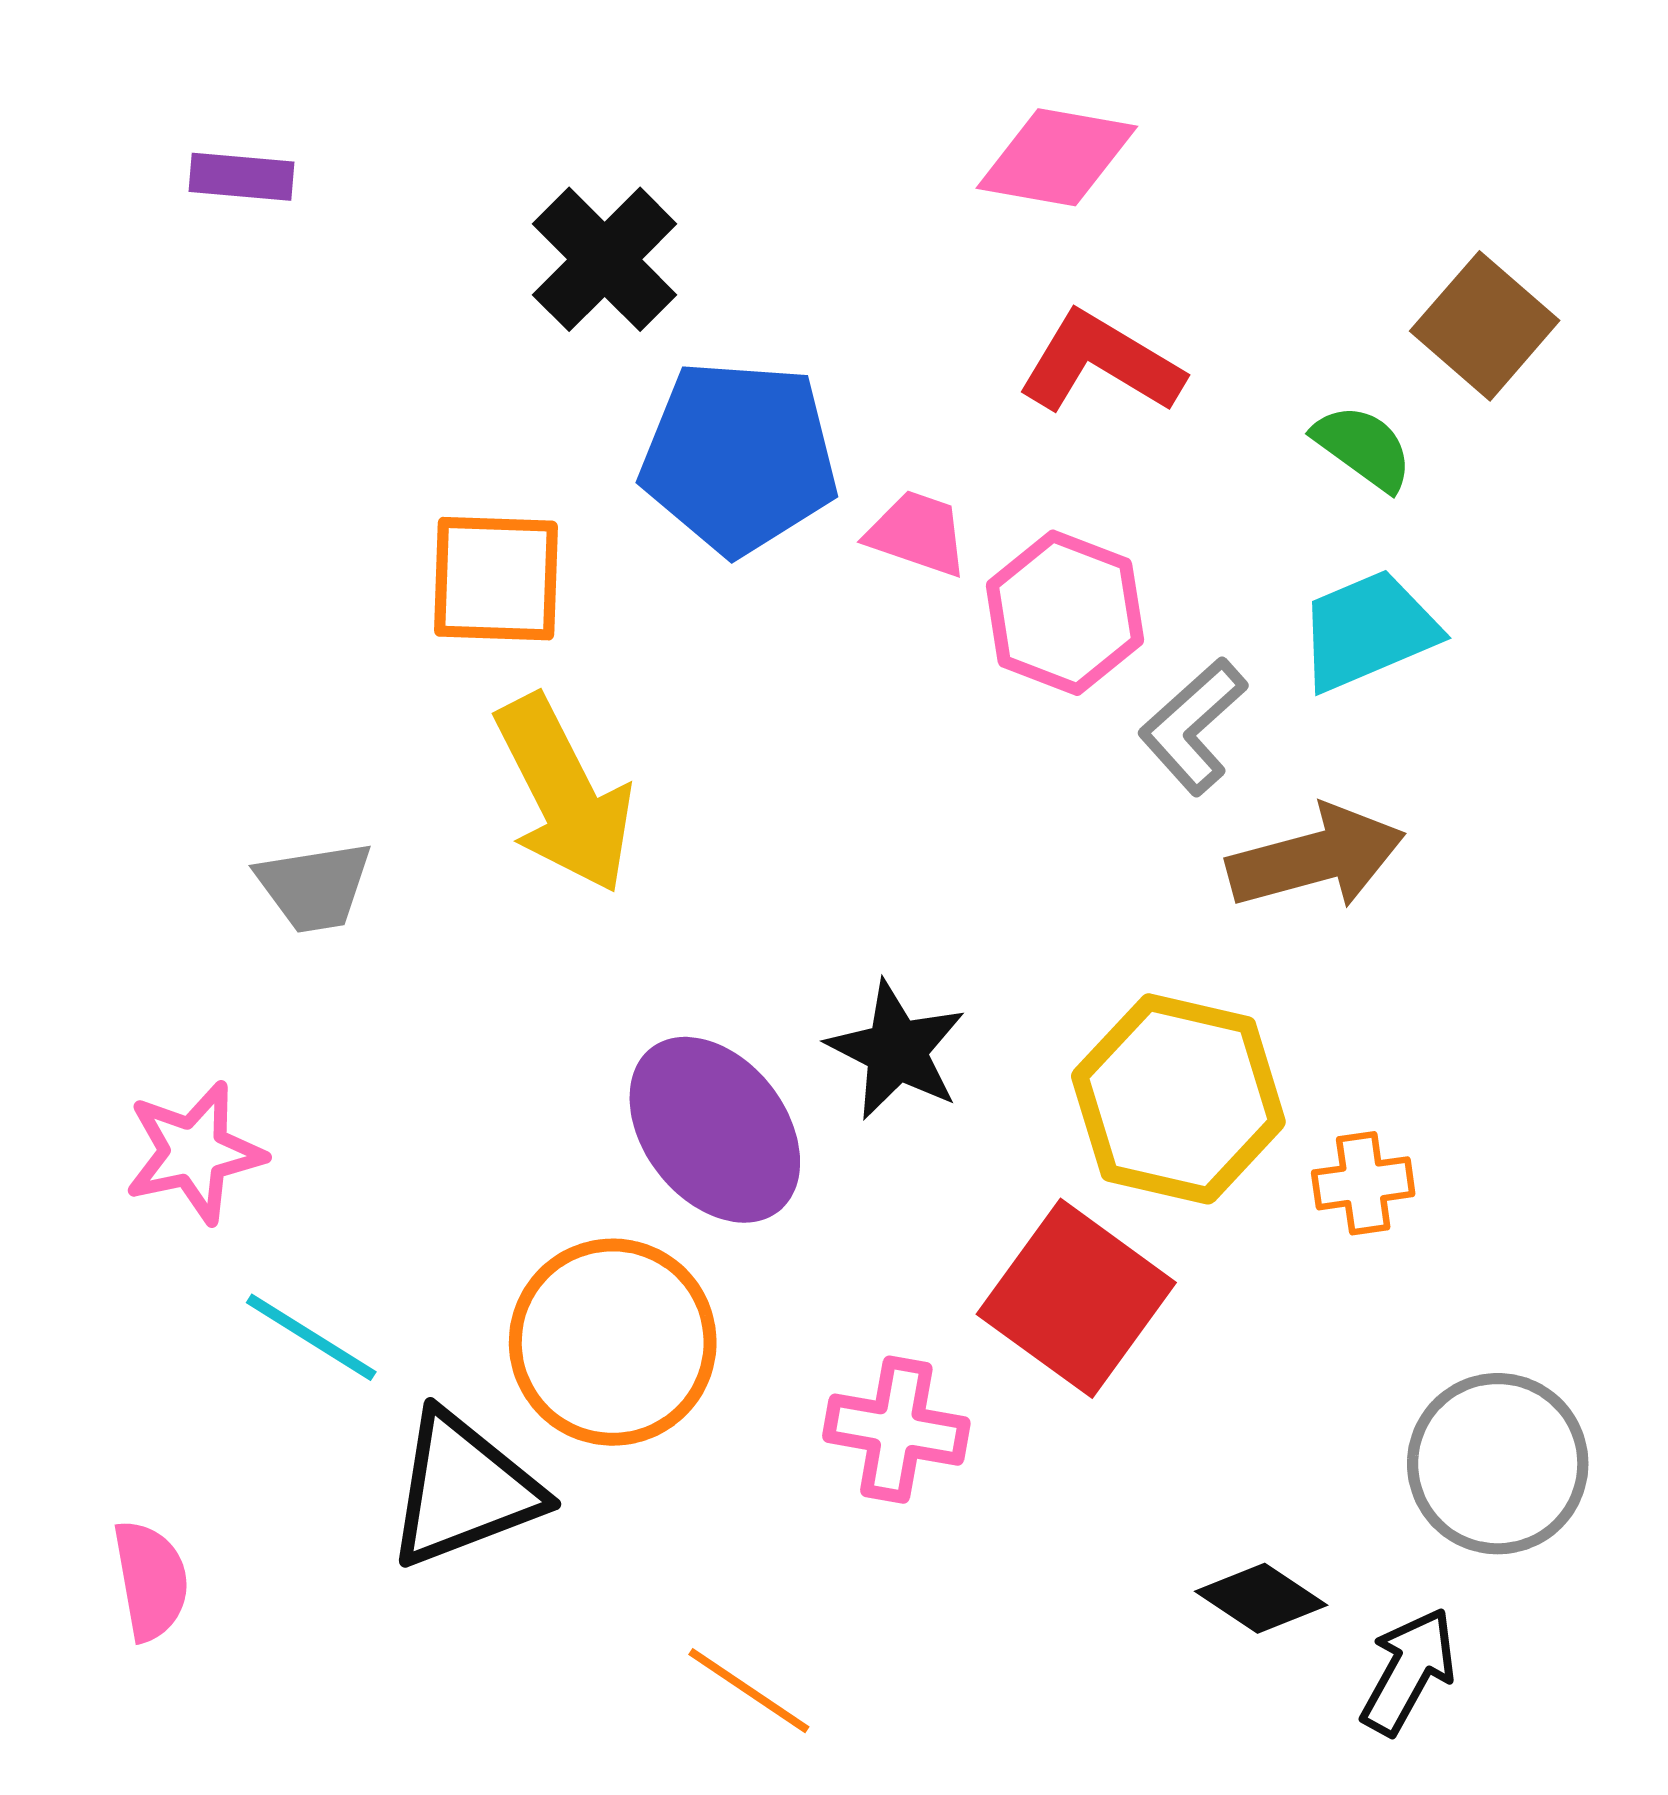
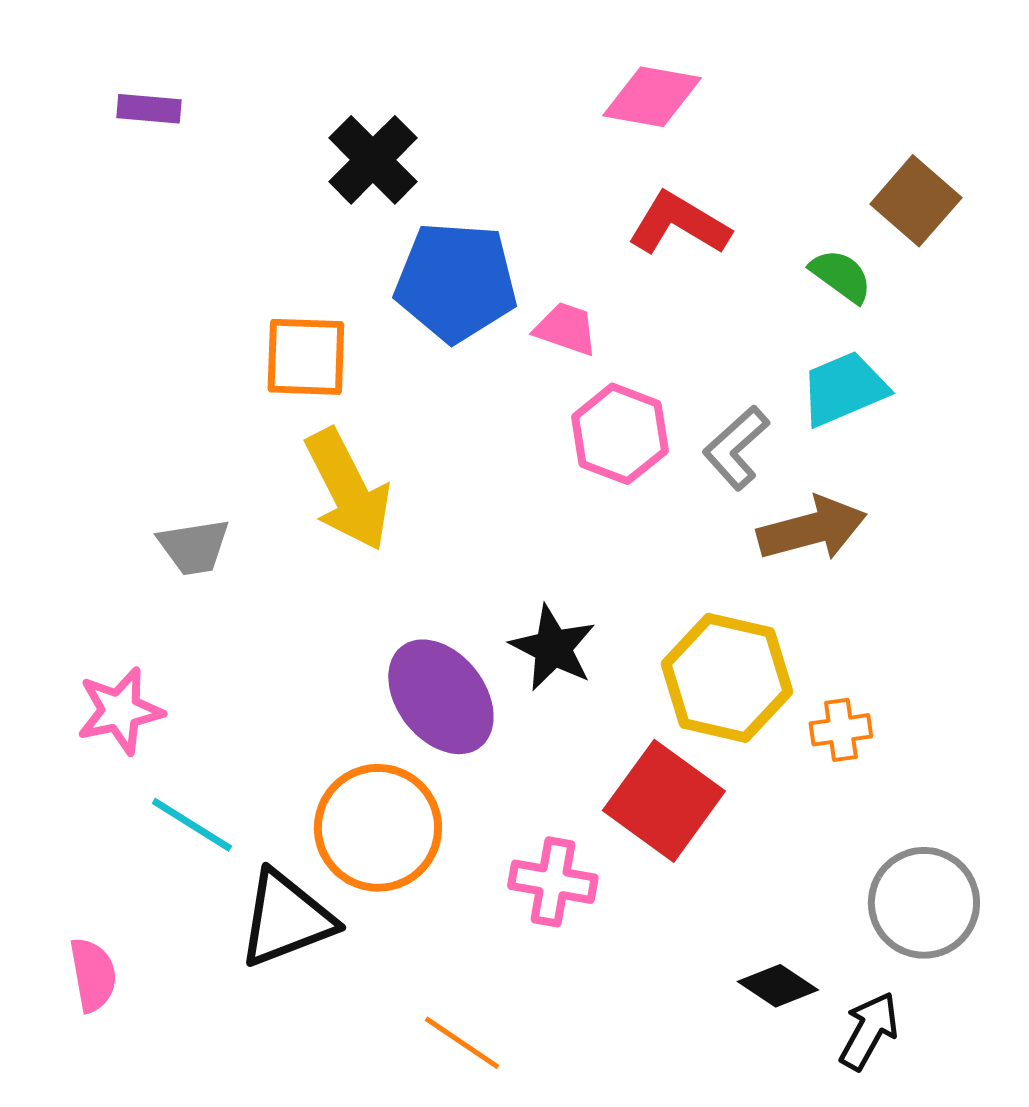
pink hexagon: (1065, 613) -> (620, 434), moved

